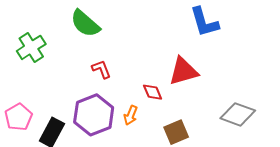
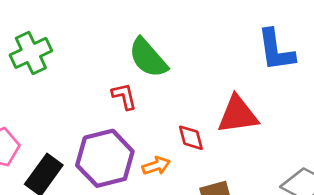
green semicircle: (85, 23) -> (148, 58), moved
orange arrow: (131, 115) -> (156, 166), turned -138

